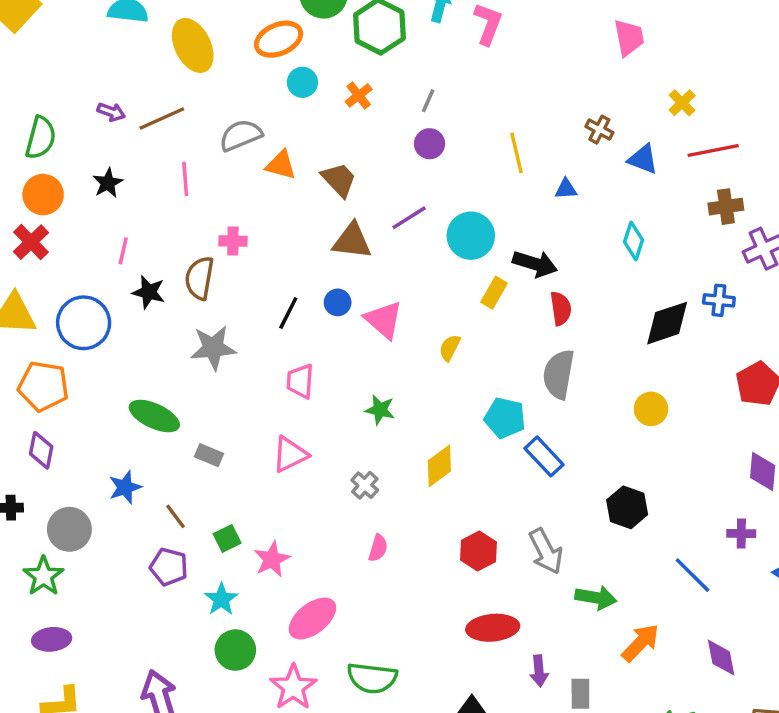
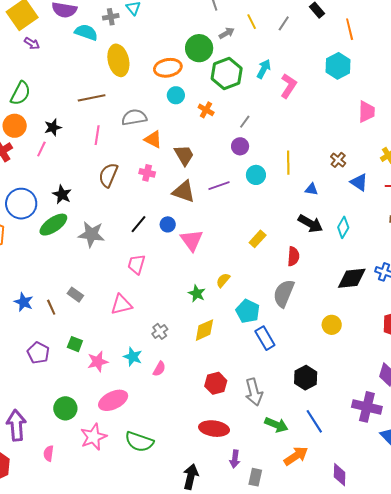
orange cross: (359, 95) -> (206, 110), turned -35
purple arrow: (111, 112) -> (32, 43), moved
cyan circle: (471, 236) -> (256, 175), moved, size x0.7
pink cross: (233, 241) -> (147, 173), moved
pink line: (123, 251) -> (41, 149), moved
black arrow: (535, 264) -> (310, 224), moved
brown semicircle: (199, 278) -> (108, 175), moved
yellow semicircle: (450, 348) -> (223, 280), moved
green star: (380, 410) -> (197, 294), moved
green ellipse: (154, 416) -> (53, 225), moved, turned -72
blue star: (125, 487) -> (24, 302), turned 30
brown line: (175, 516) -> (51, 307), moved
purple cross: (741, 533) -> (367, 407), size x1.8
green square: (227, 538) -> (75, 344), turned 35
blue line: (693, 575) -> (314, 421), moved
cyan star: (221, 599) -> (133, 357), moved, turned -30

